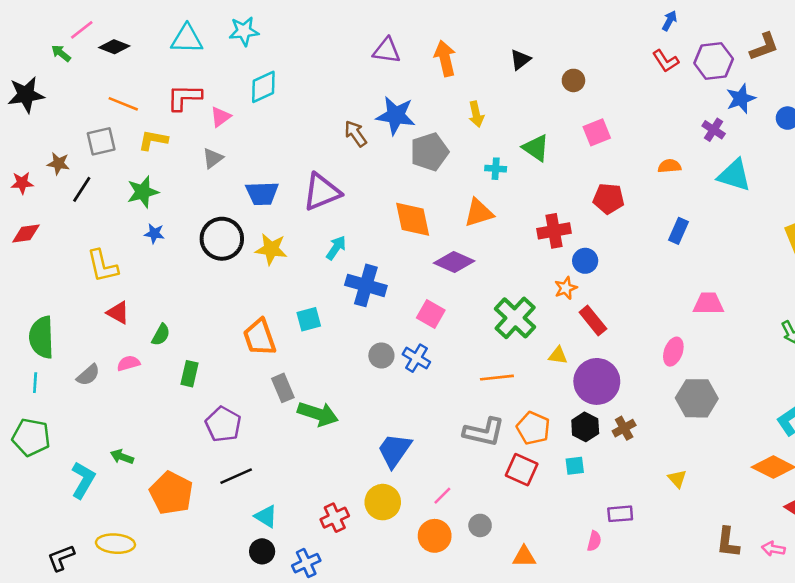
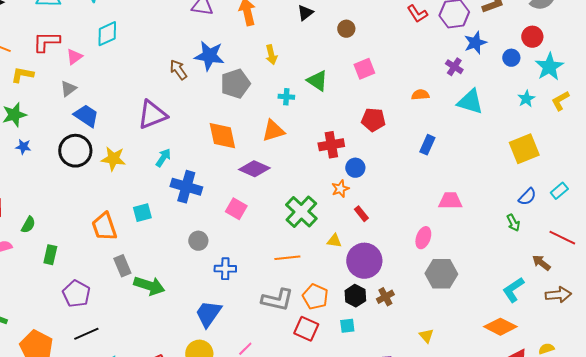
blue trapezoid: (262, 193) -> (86, 116), moved, turned -144
red rectangle: (593, 320) -> (361, 214), size x0.7
blue cross: (416, 358) -> (225, 269), moved, turned -30

